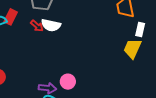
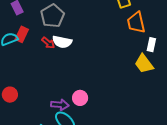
yellow trapezoid: (132, 49) -> (144, 64), turned -60

